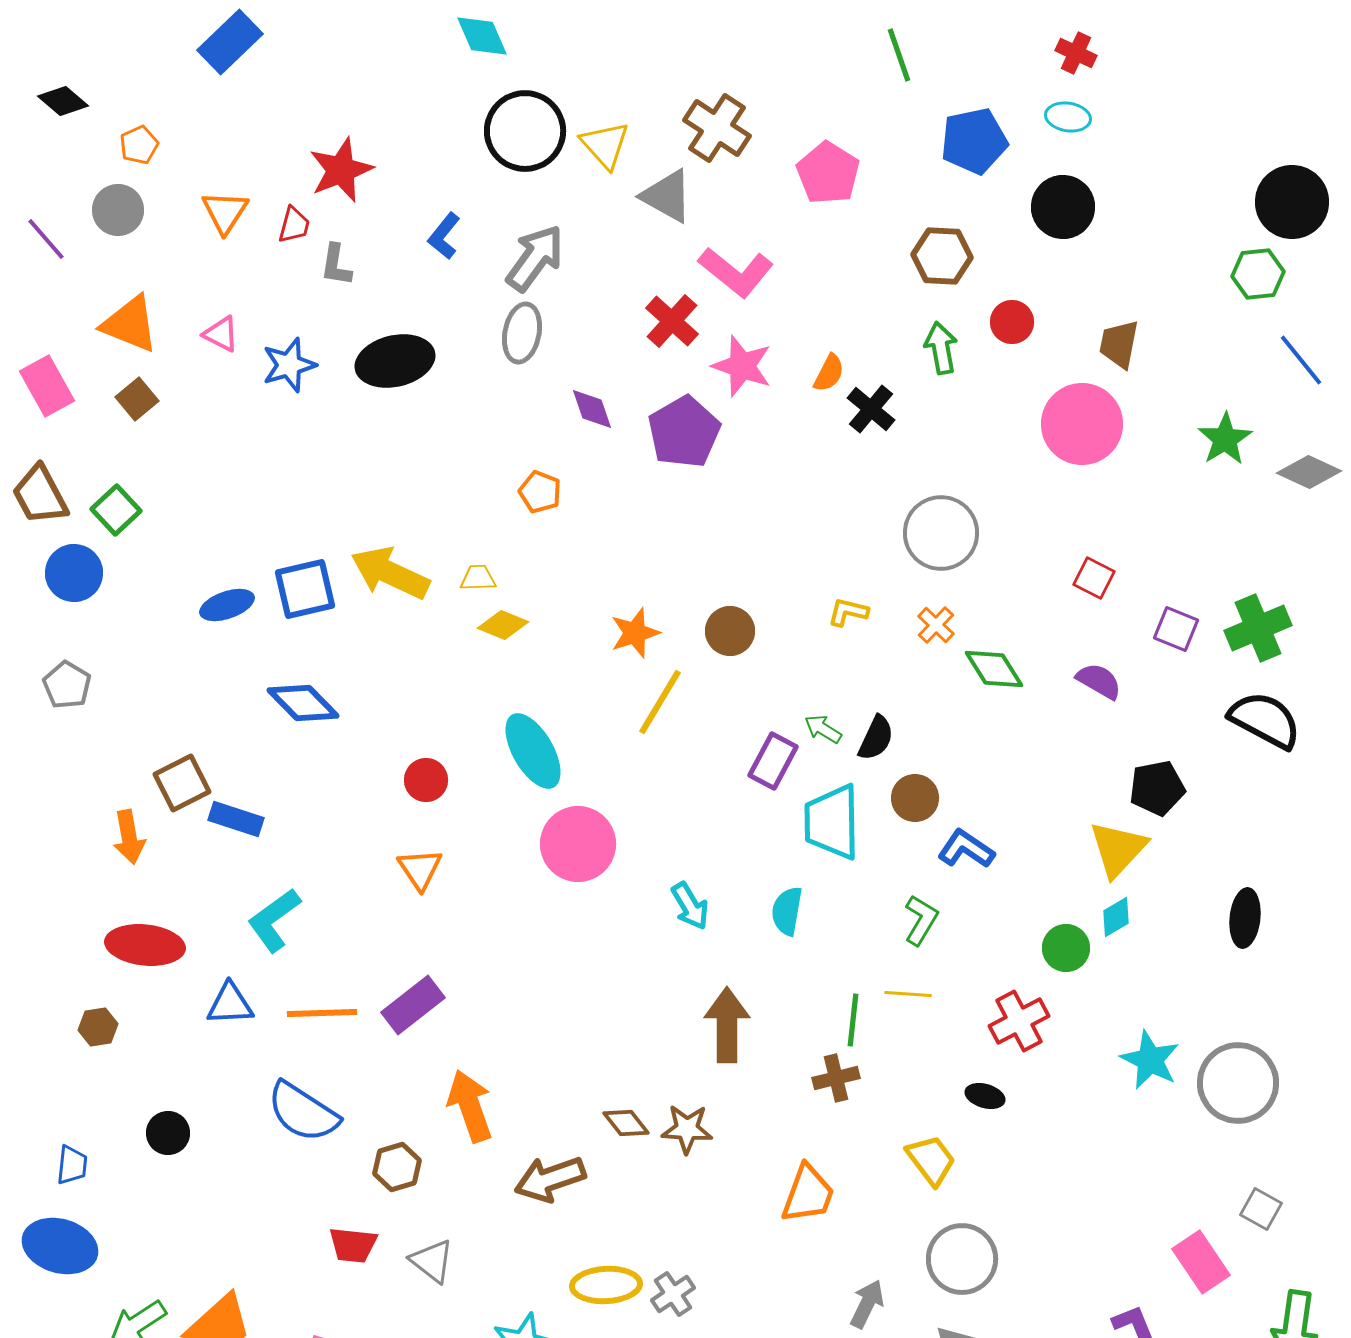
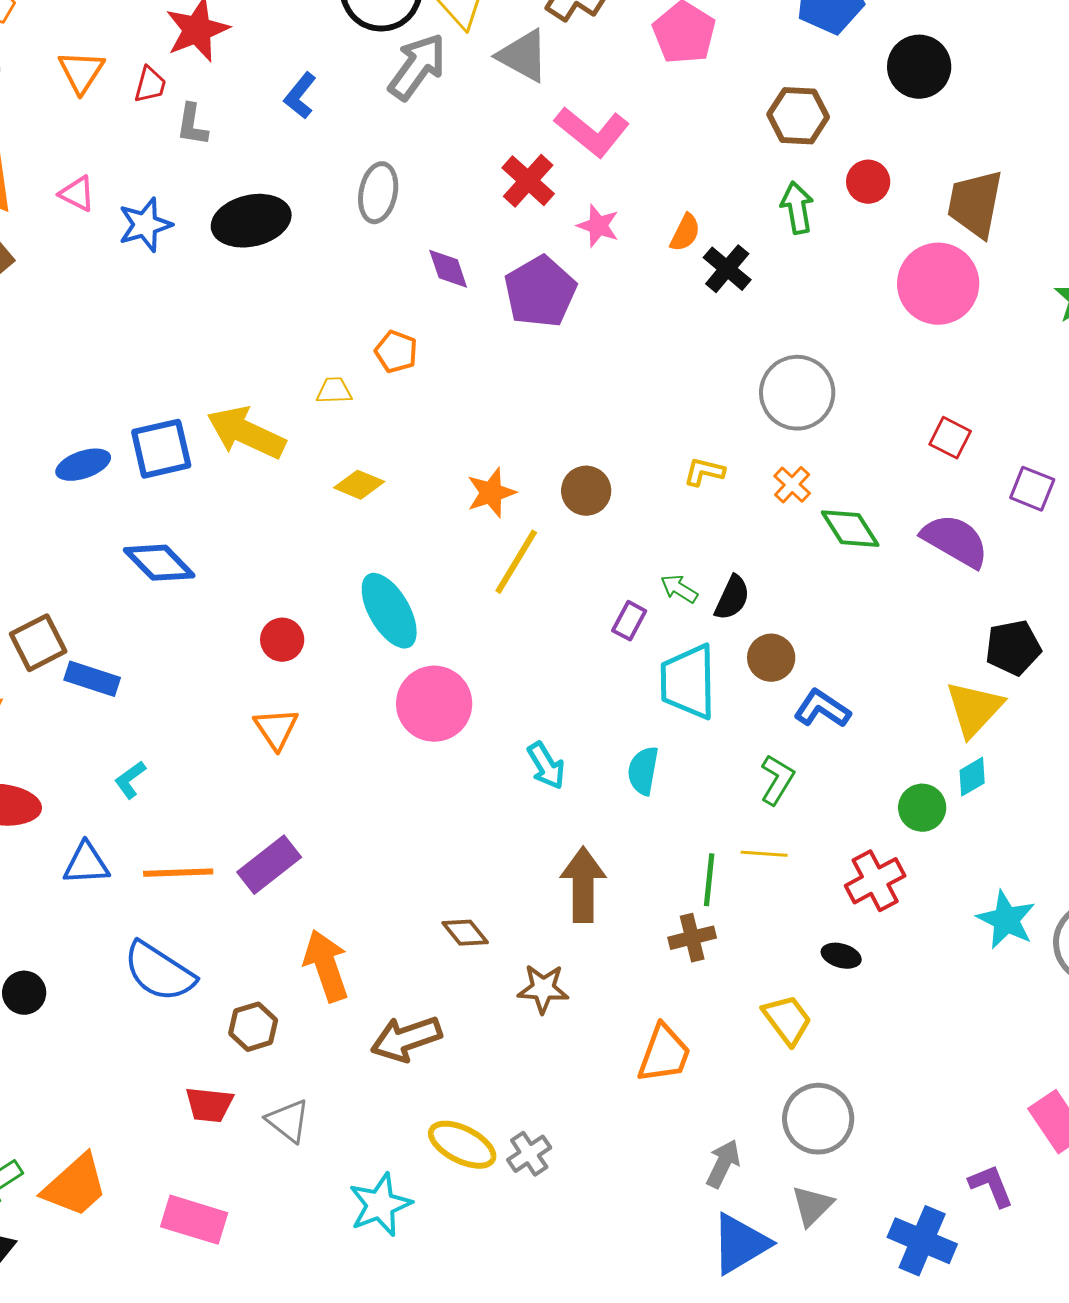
gray arrow: (535, 258) -> (417, 67), moved
brown trapezoid: (1119, 344) -> (975, 204), size x1.4
pink star: (742, 366) -> (598, 226), size x0.7
yellow trapezoid: (478, 578) -> (334, 391), moved
purple semicircle: (1099, 681) -> (955, 541), size x1.5
purple rectangle: (773, 761) -> (629, 621), size x0.7
cyan L-shape: (274, 920) -> (130, 780), size x0.6
brown diamond: (626, 1123) -> (465, 933), moved
yellow ellipse: (606, 1285) -> (462, 1145), turned 30

